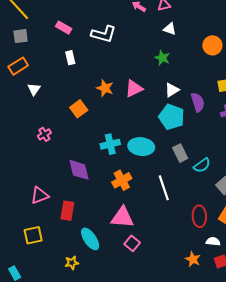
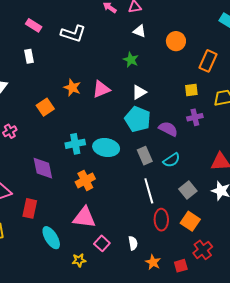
orange circle: (212, 45) -> (176, 41), moved
white rectangle: (70, 58) -> (29, 56), moved
purple semicircle: (198, 102) -> (168, 129), moved, turned -48
cyan semicircle: (202, 165) -> (172, 160), moved
white line: (164, 188) -> (149, 191), moved
white semicircle: (213, 241) -> (133, 243), moved, turned 72
pink square: (132, 243) -> (102, 243), moved
yellow star: (72, 263) -> (79, 260), moved

